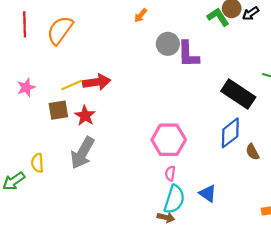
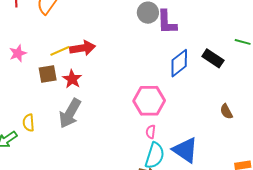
black rectangle: (238, 94) -> (213, 58), size x0.7
blue diamond: (230, 133) -> (179, 63), moved
blue triangle: (208, 193) -> (185, 150), size x1.6

